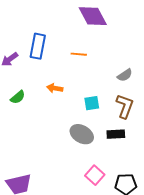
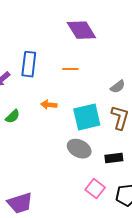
cyan square: (92, 103) -> (87, 117), size x1.8
black rectangle: (116, 134) -> (114, 158), moved

